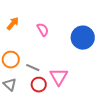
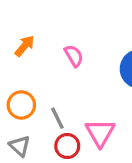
gray line: (33, 68) -> (57, 118), turned 40

